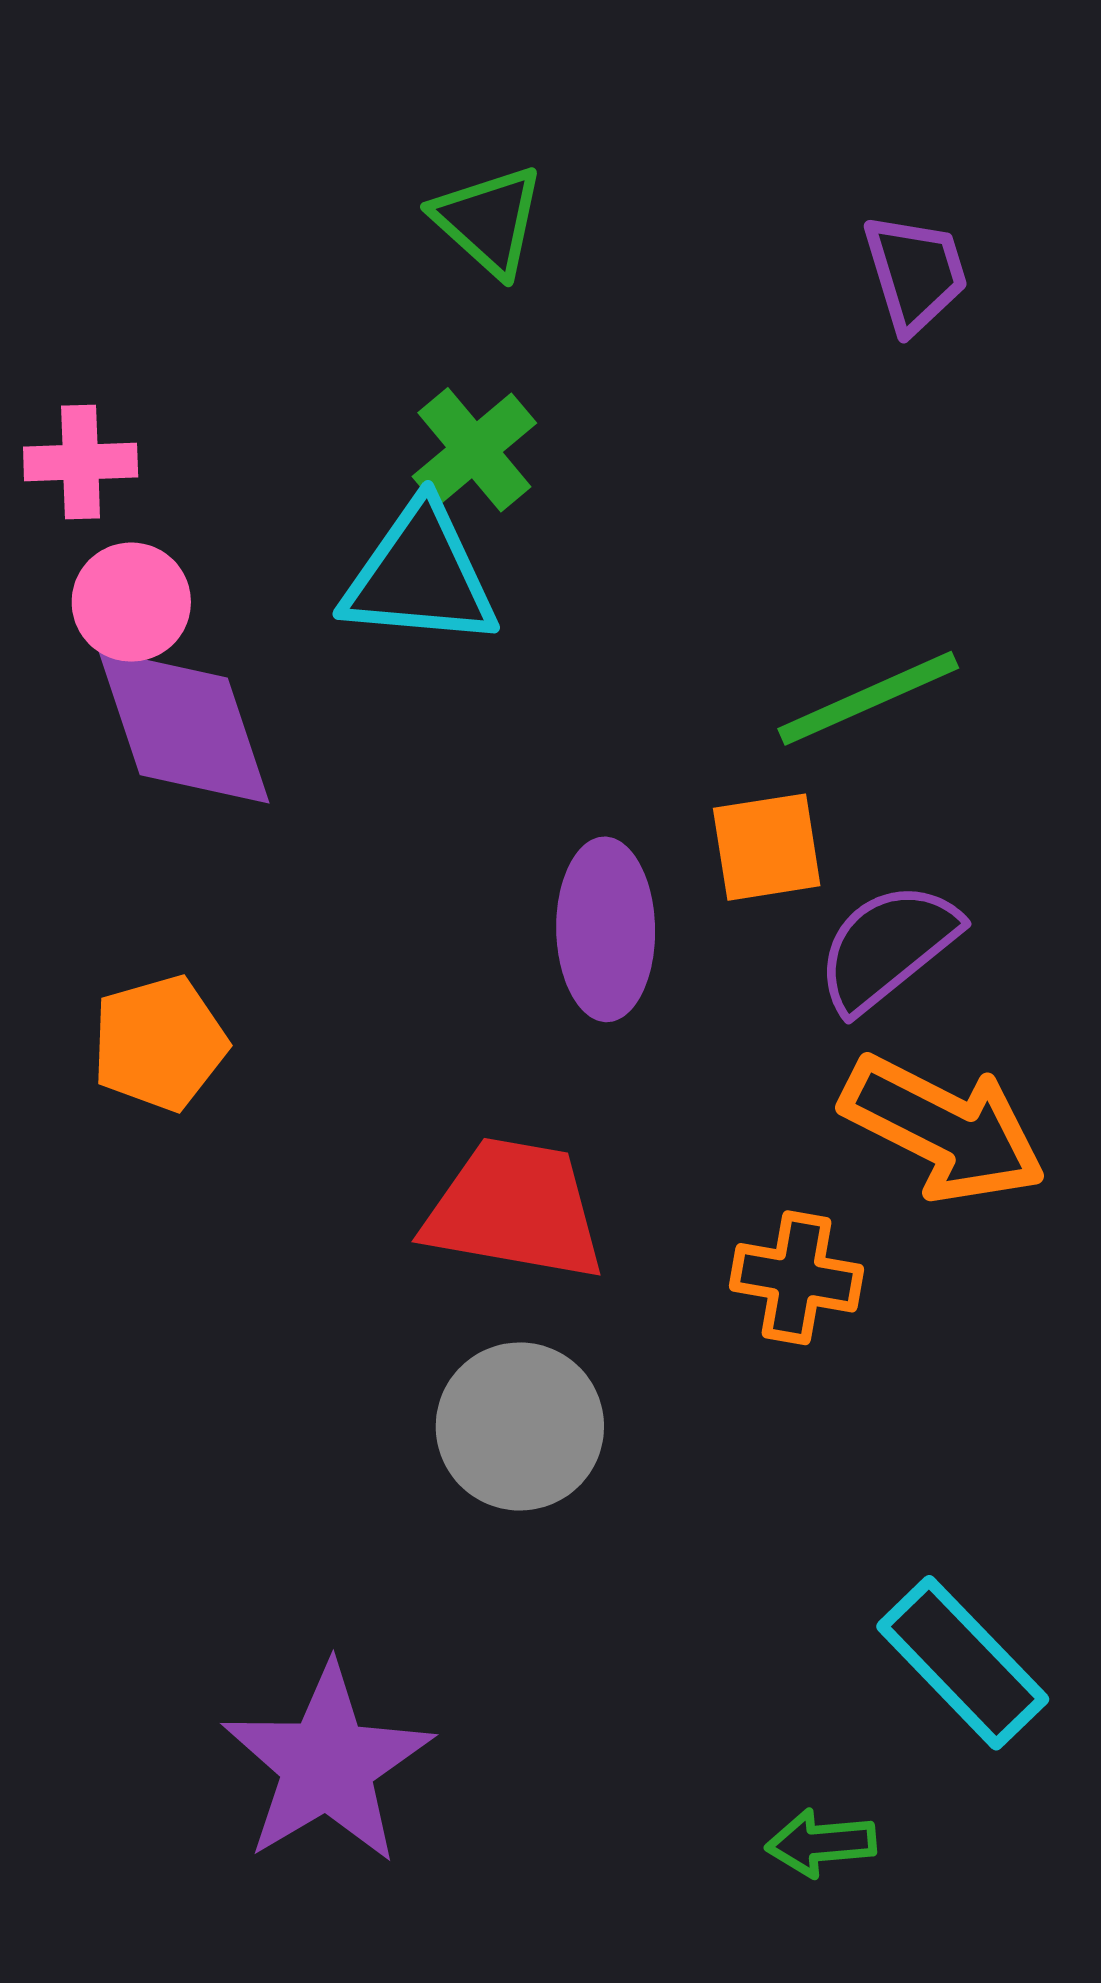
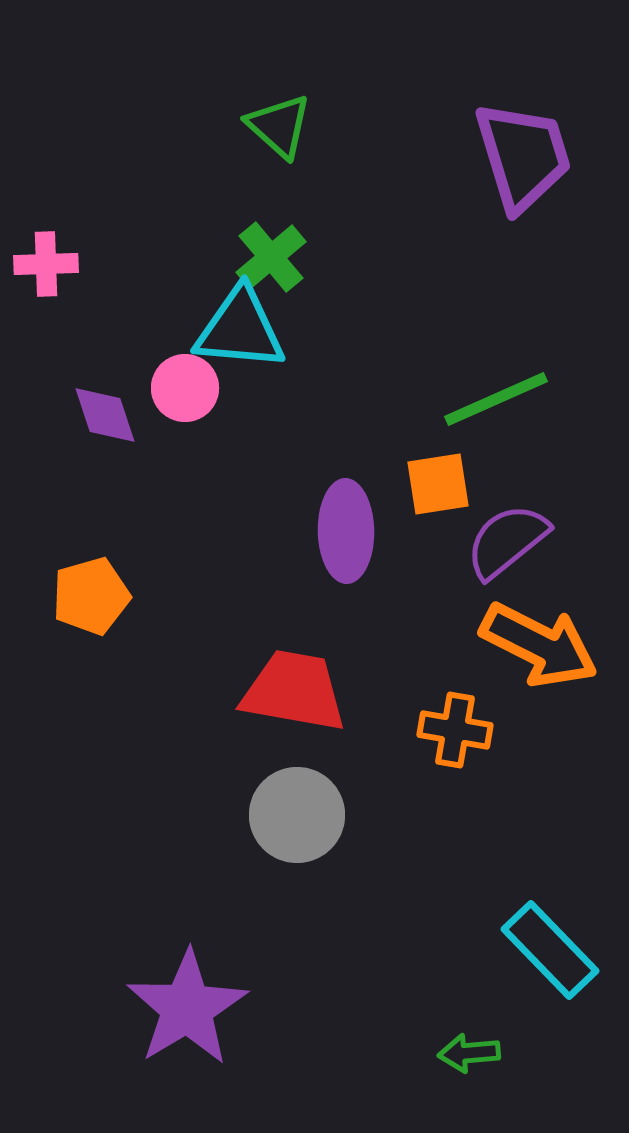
purple trapezoid: (915, 273) -> (523, 156), size x1.6
pink circle: (131, 602) -> (185, 388), moved
purple diamond: (184, 726) -> (105, 415), size x0.6

